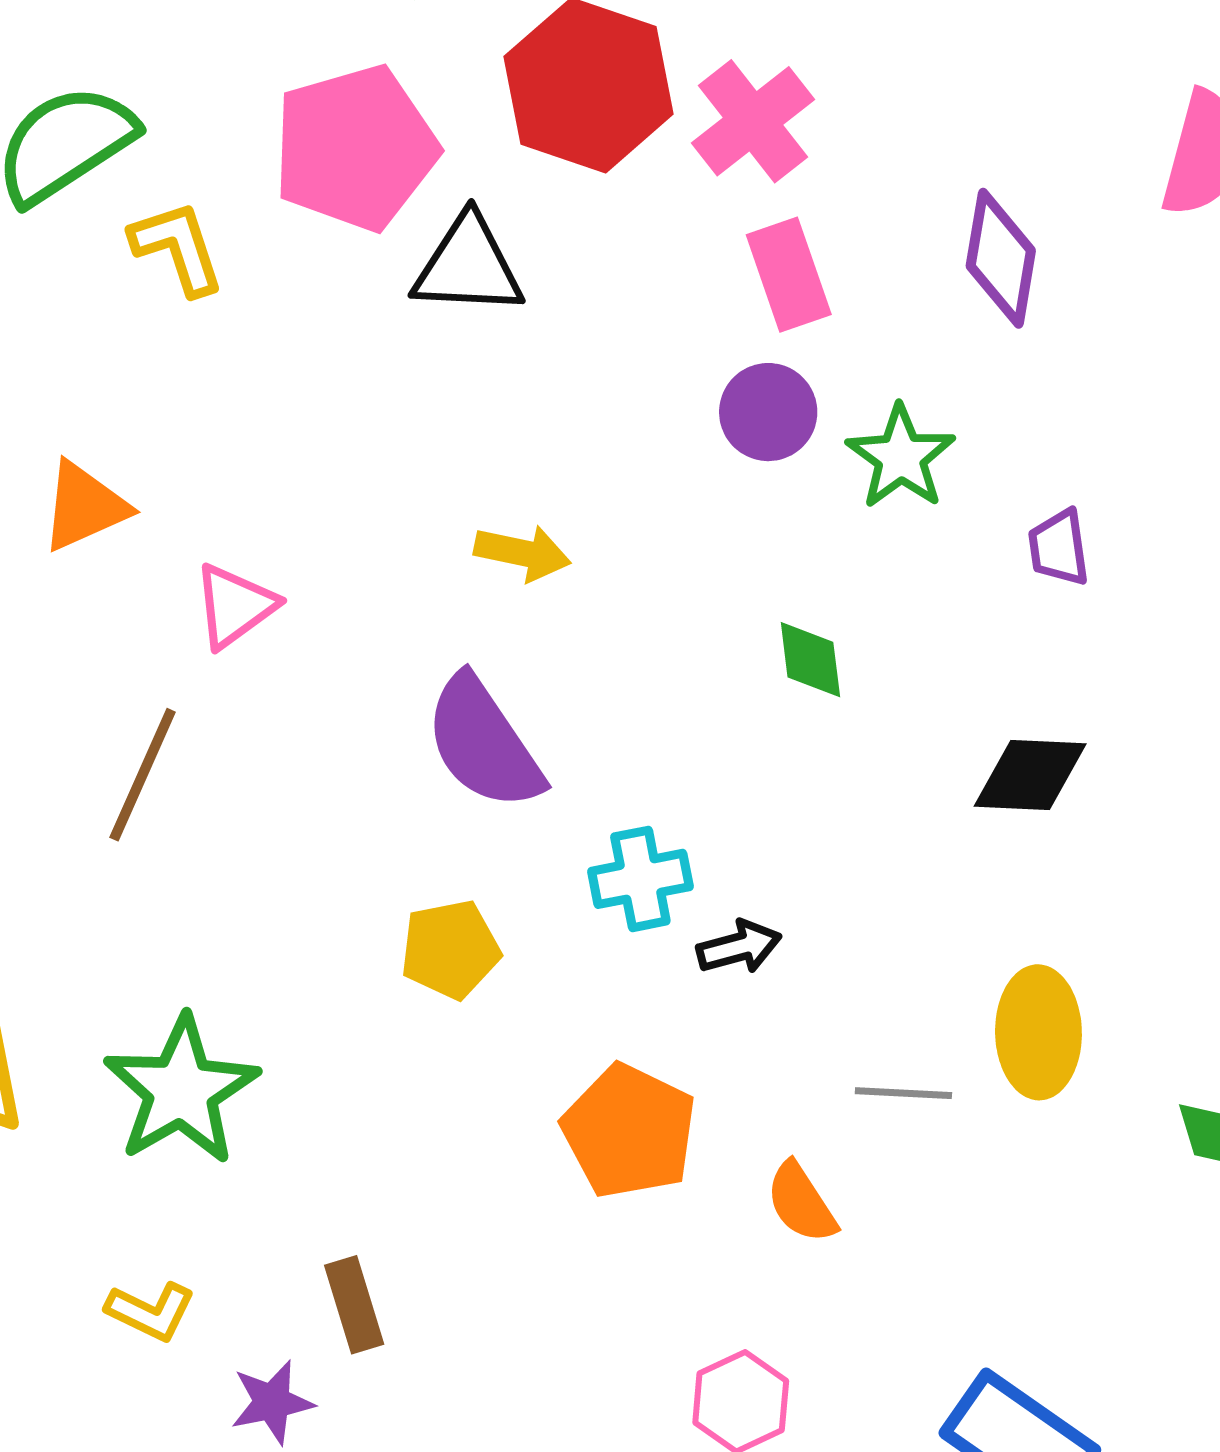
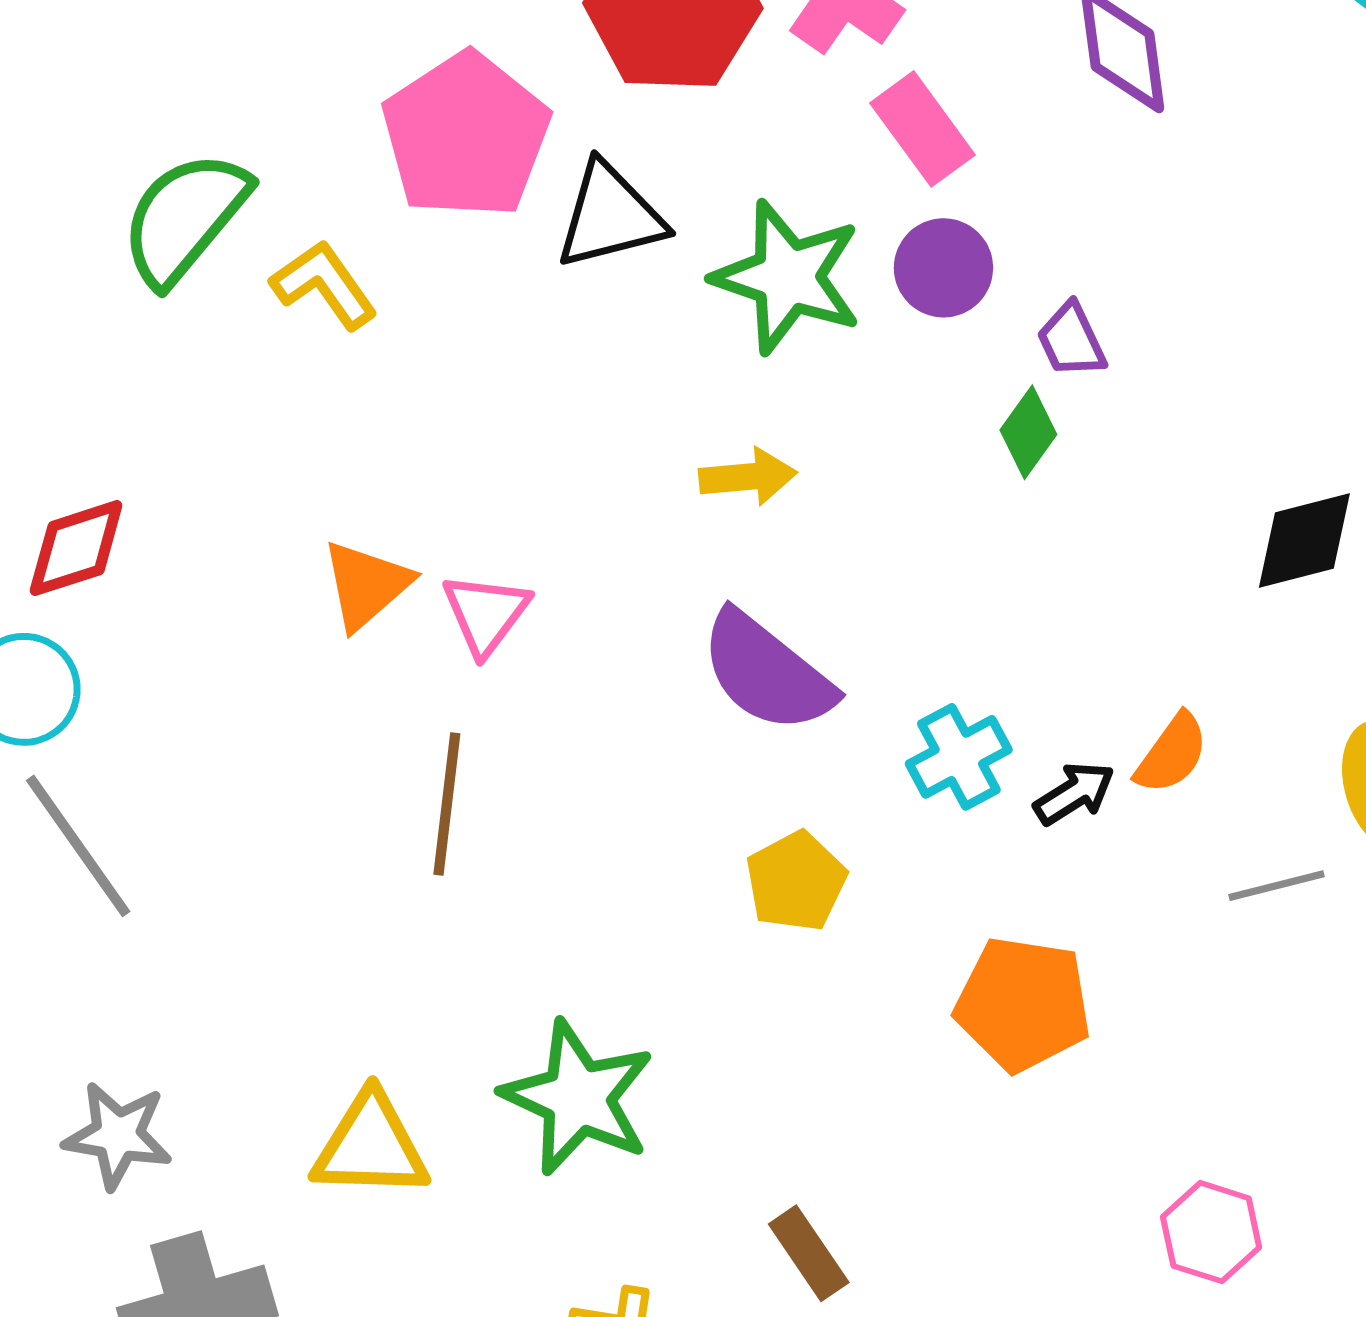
green star: (901, 457) -> (788, 277), moved, size x1.4
orange triangle: (84, 506) -> (366, 585), moved
purple trapezoid: (1059, 548) -> (1071, 340), moved
green diamond: (810, 660) -> (1028, 432), moved, turned 60
orange semicircle: (801, 1203) -> (1172, 754), moved, turned -94

